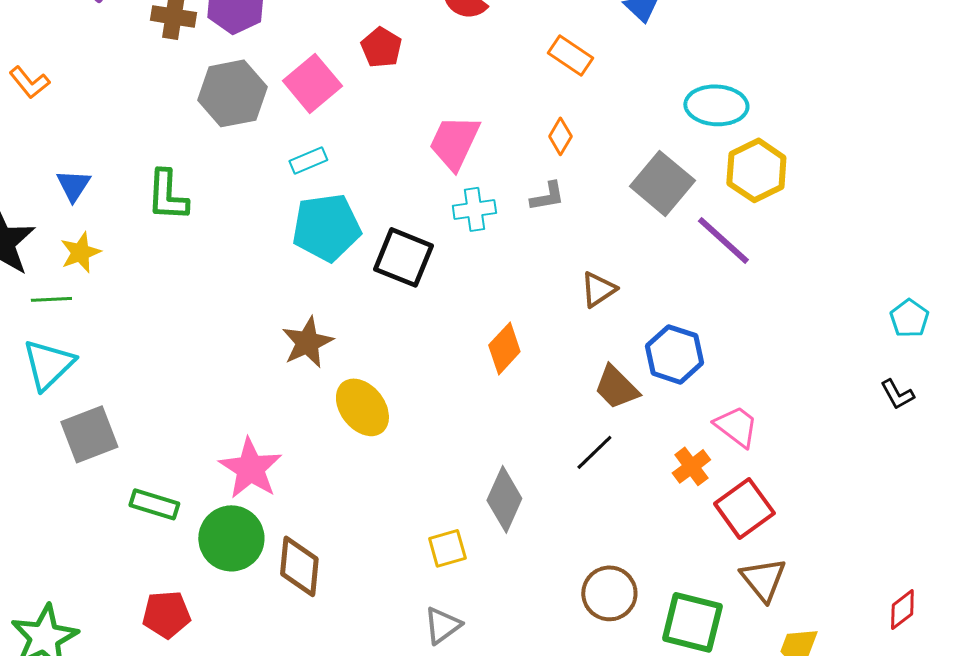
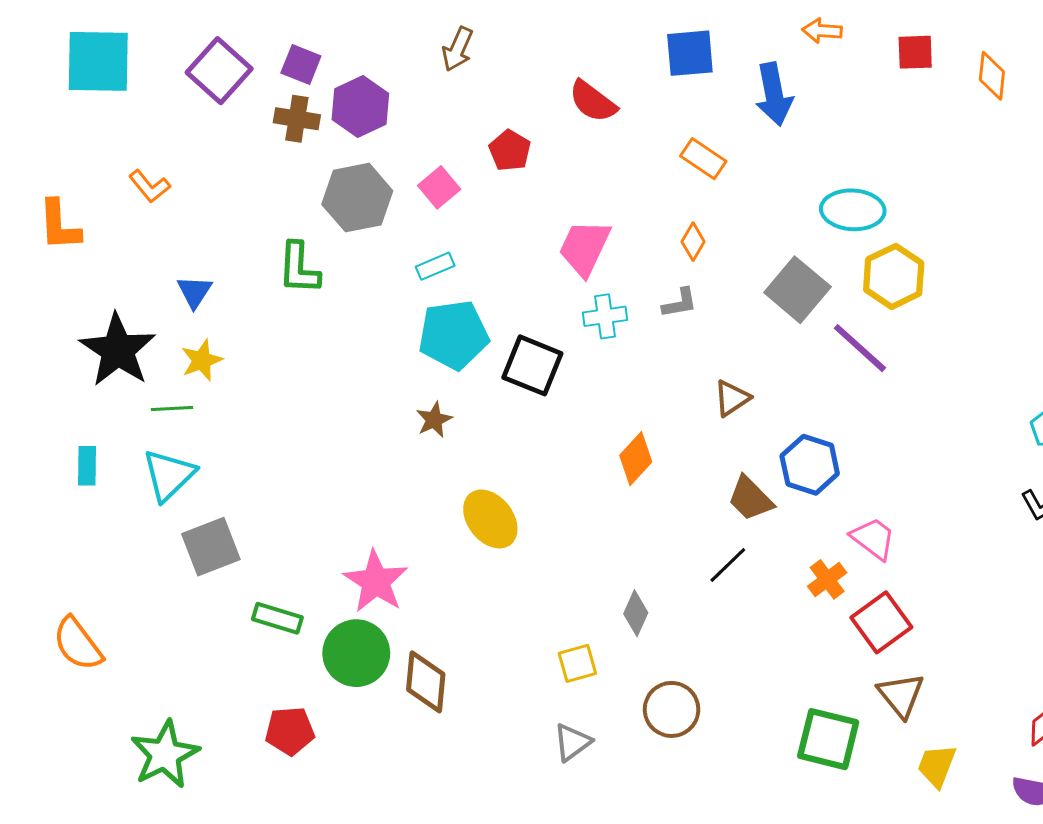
pink square: (312, 83) -> (439, 187), size x0.7
green L-shape: (167, 195) -> (299, 268), moved
brown star: (307, 342) -> (434, 420), moved, size x0.7
gray diamond: (504, 499) -> (636, 613), size x0.7
brown circle: (609, 593) -> (672, 709), moved

